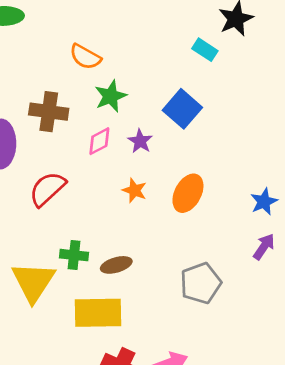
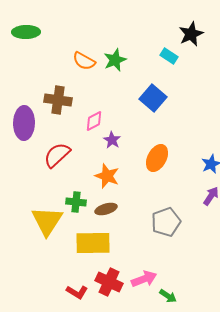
green star: (111, 96) -> (115, 60), moved
purple star: (140, 141) -> (112, 140), moved
orange star: (135, 190) -> (107, 176), moved, size x1.4

